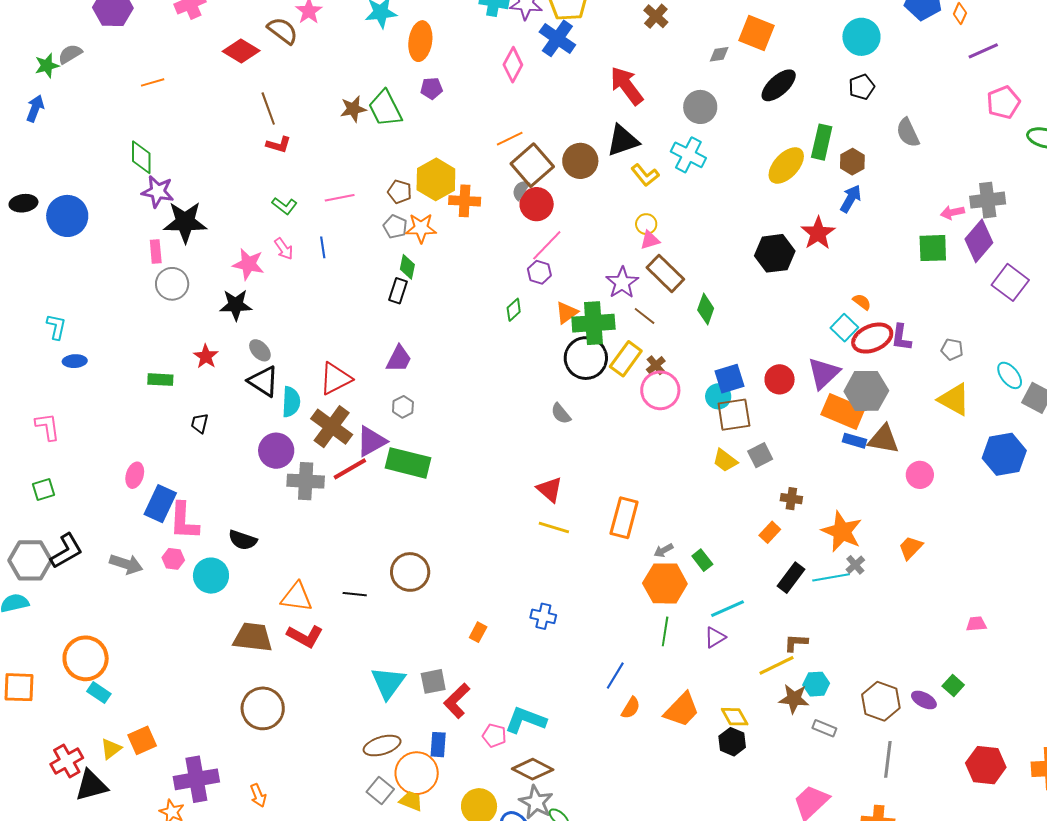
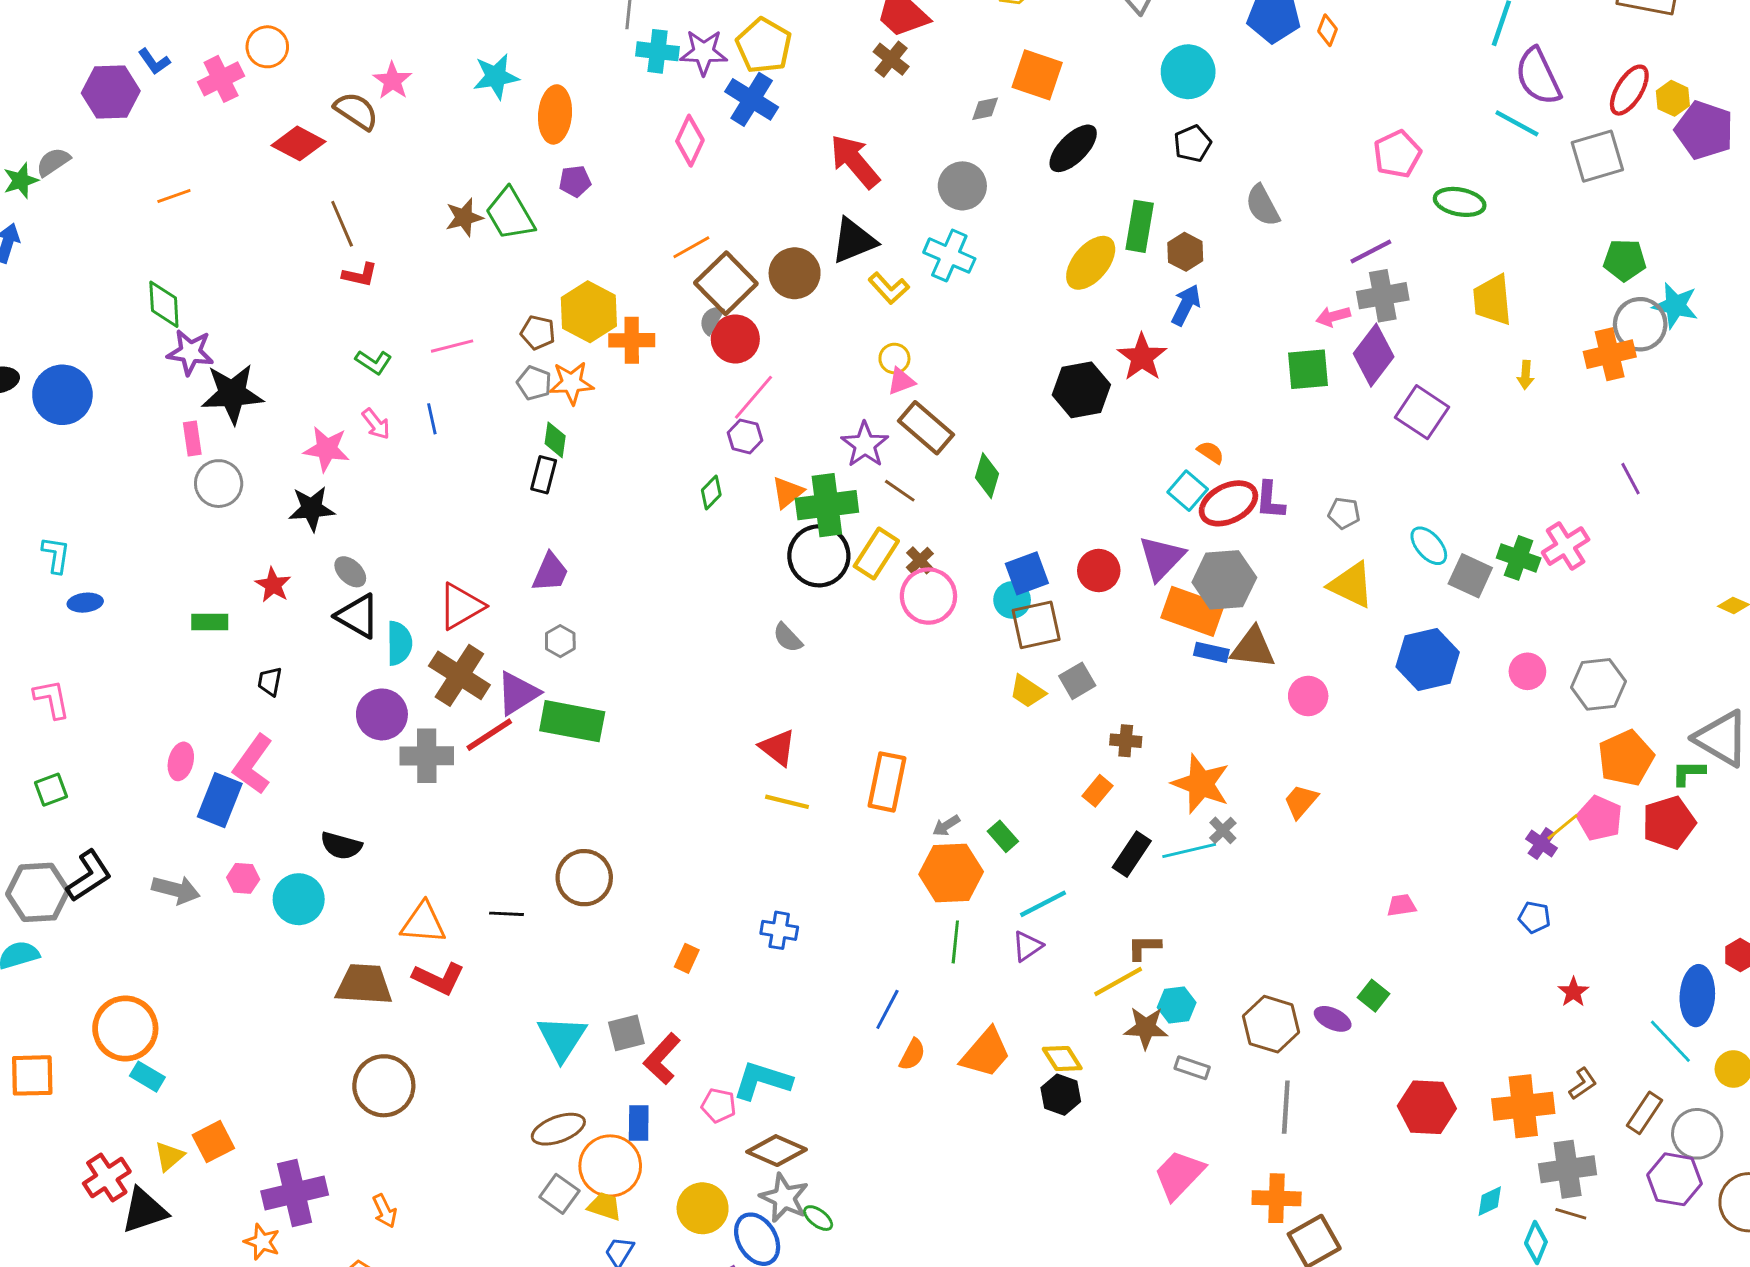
purple line: (983, 51) -> (1371, 252), moved
pink L-shape: (184, 521) -> (253, 764), moved, turned 36

